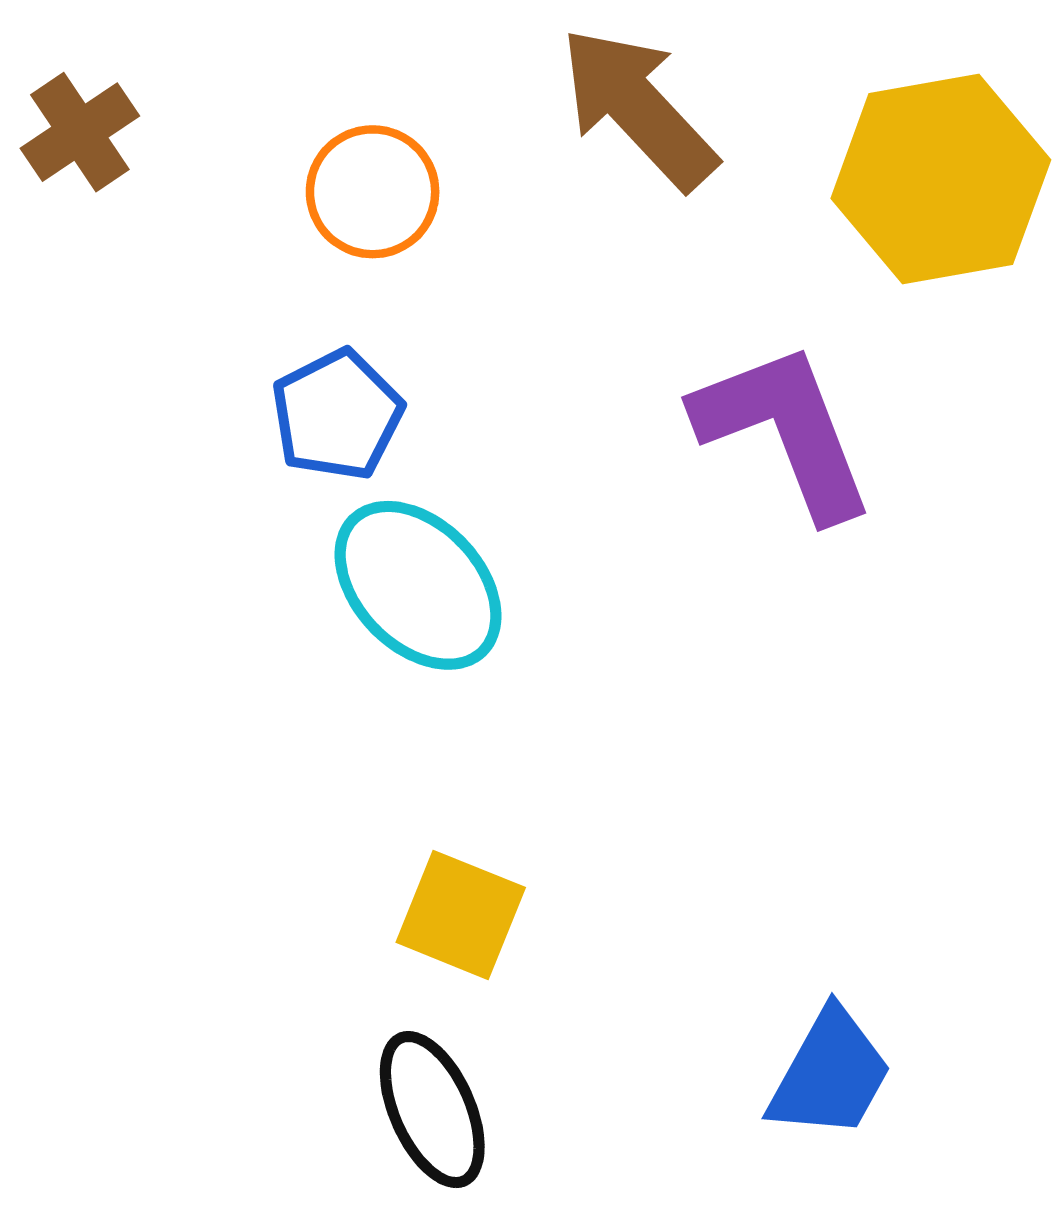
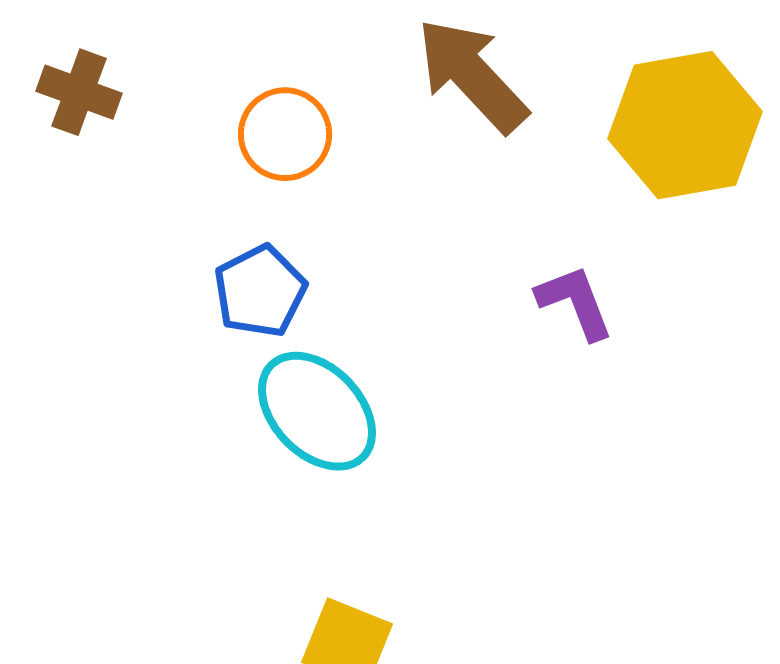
brown cross: (80, 132) -> (79, 92), turned -36
purple L-shape: (785, 430) -> (575, 302), size x0.6

